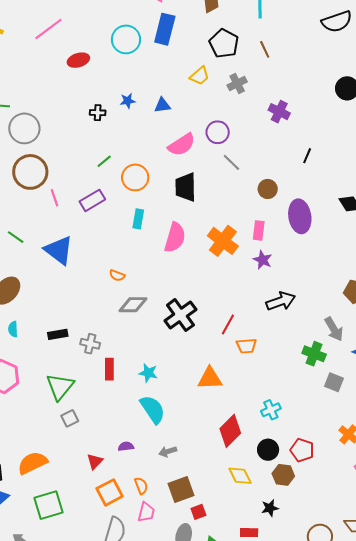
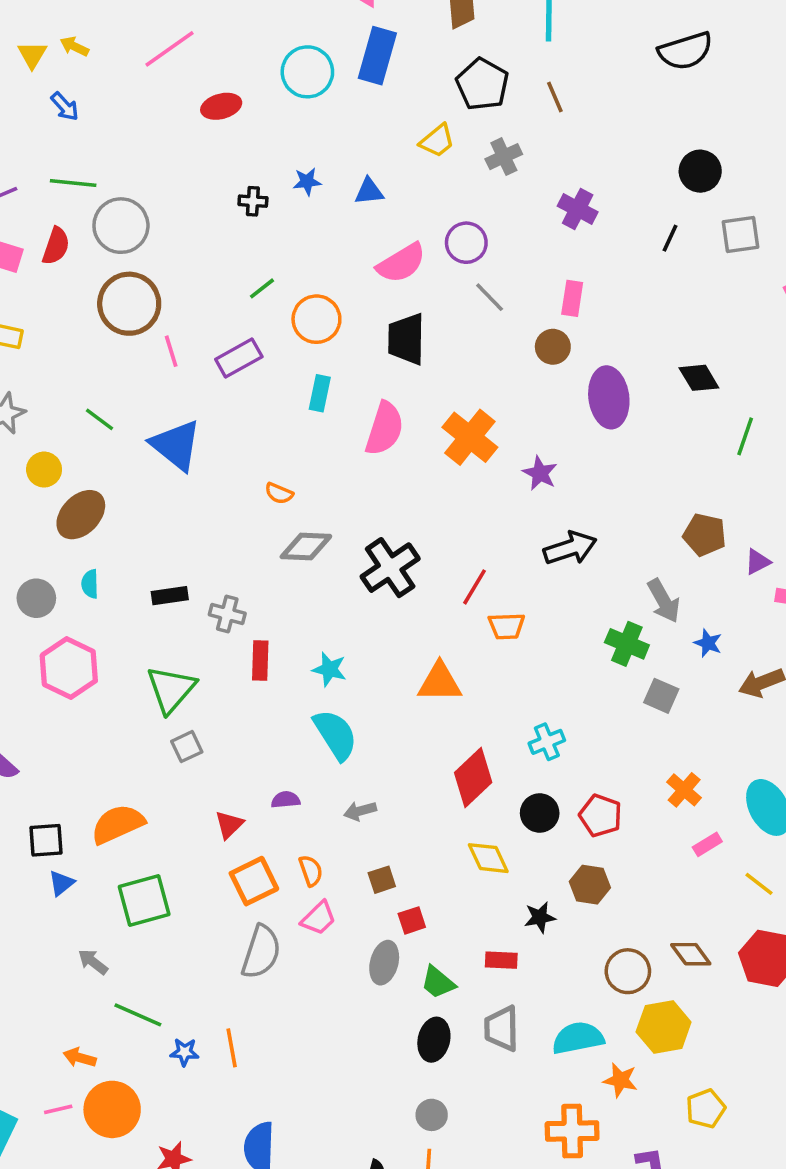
black line: (307, 156) -> (670, 238), moved
pink rectangle: (259, 230) -> (572, 298), moved
brown hexagon: (283, 475) -> (590, 885), moved
brown square: (181, 490) -> (382, 880), size x0.6
pink trapezoid: (146, 512) -> (319, 918), turned 30

